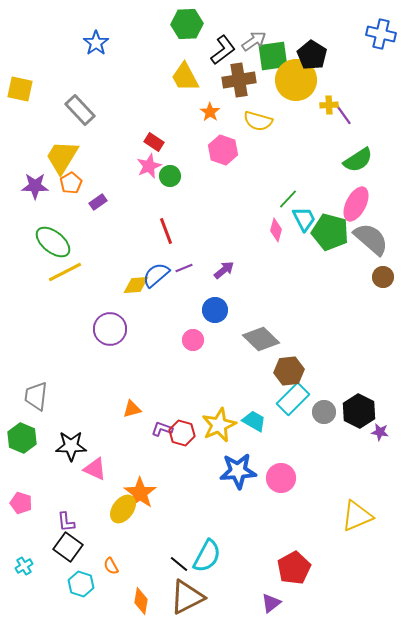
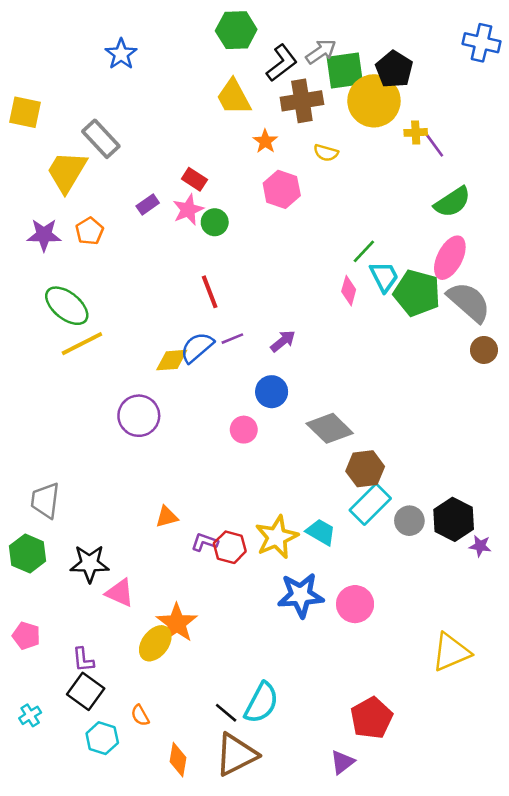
yellow semicircle: (258, 121) -> (326, 153), size x0.7
yellow trapezoid: (62, 157) -> (67, 172), moved
purple rectangle: (98, 202) -> (148, 205), moved

